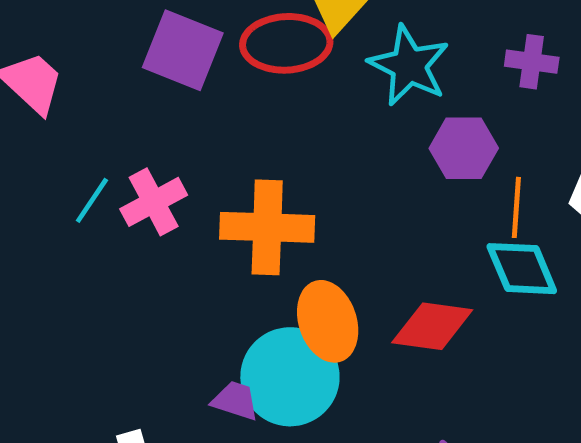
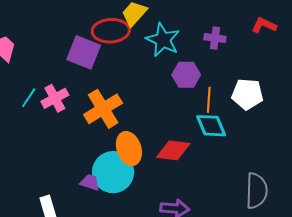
purple square: (183, 50) -> (84, 52), moved
orange cross: (267, 227) -> (103, 109), turned -33

